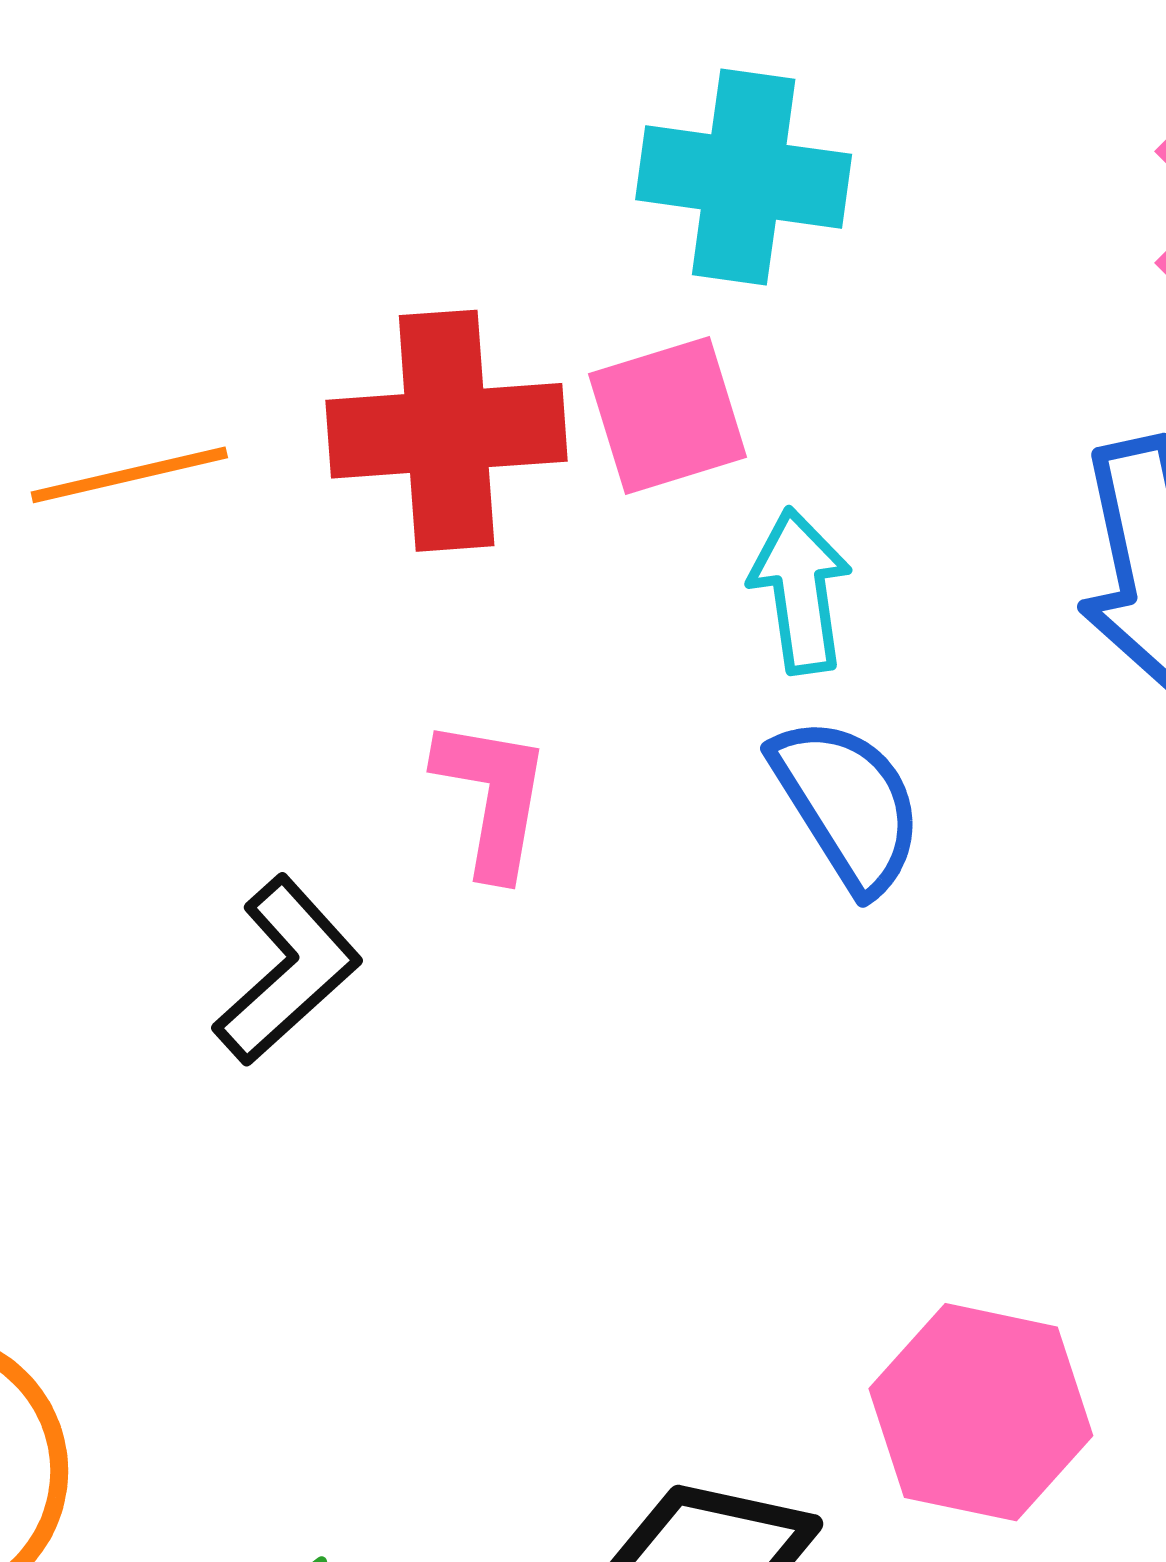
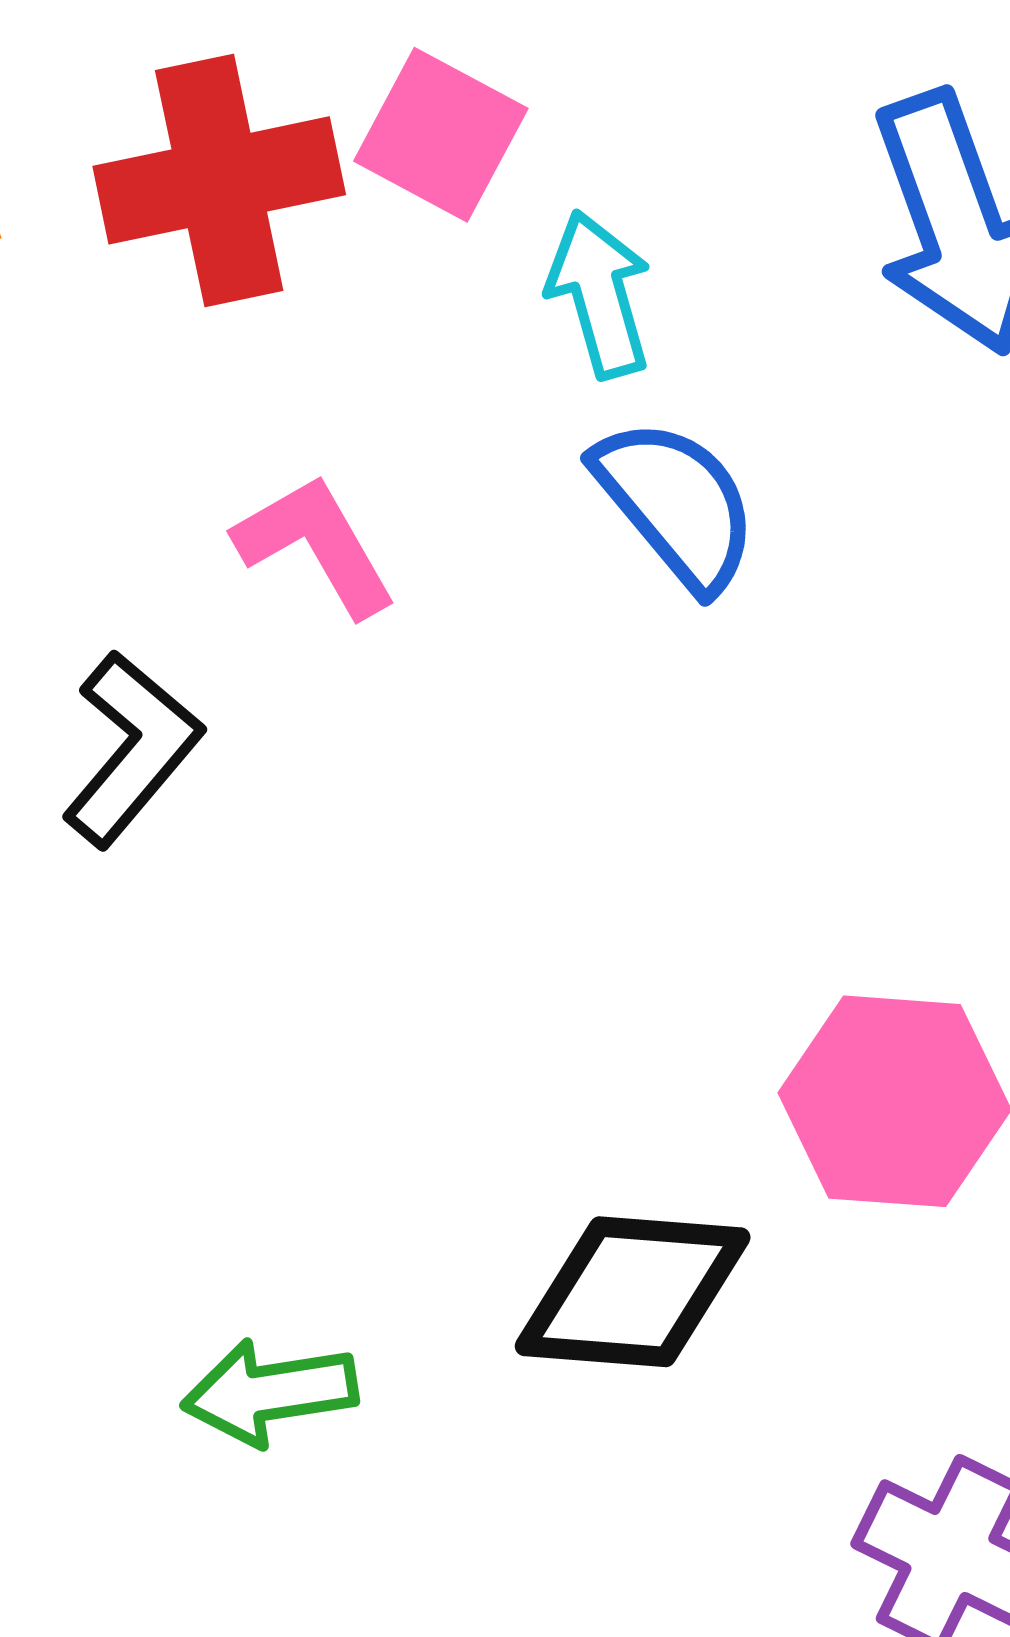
pink square: (668, 415) -> (441, 135), turned -37
pink L-shape: (492, 797) -> (316, 545), turned -32

